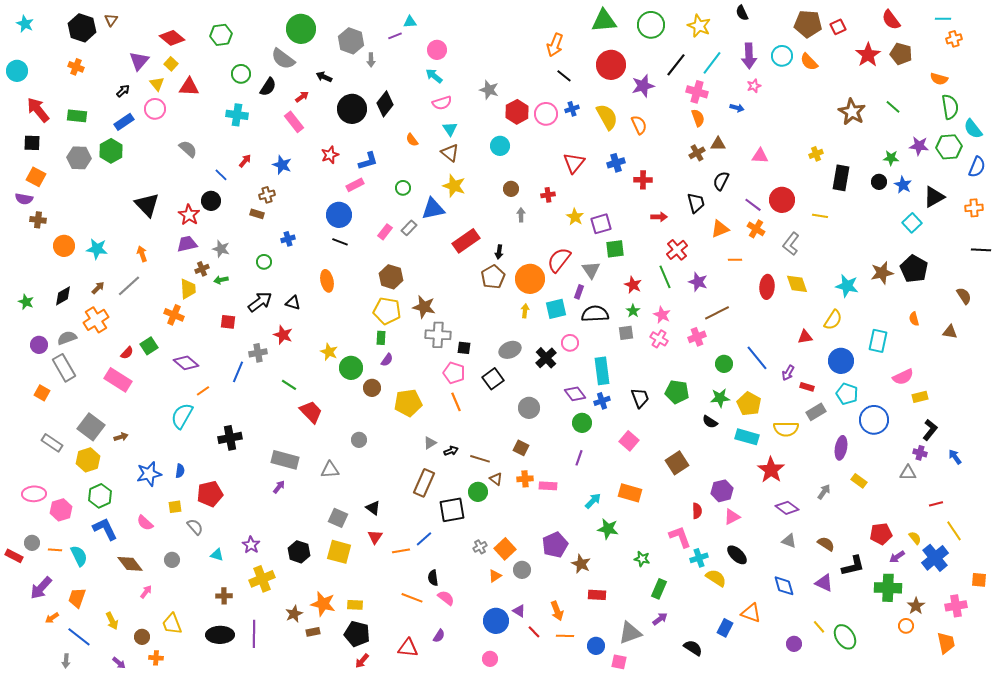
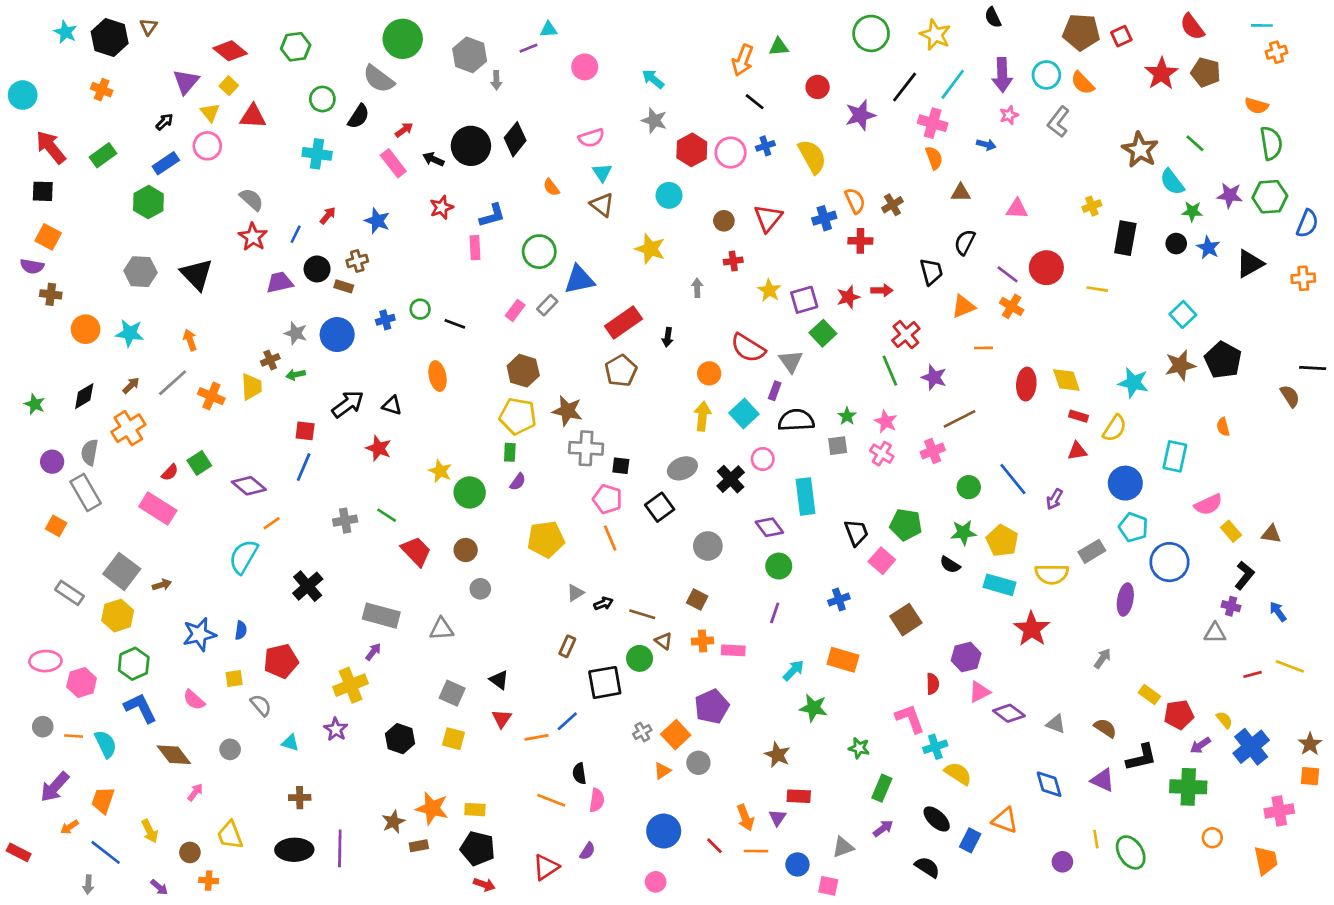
green triangle: (604, 21) -> (779, 47), moved, size x0.6
cyan star: (25, 24) -> (65, 32), moved
red circle: (611, 65) -> (818, 87), size x0.6
cyan arrow: (434, 76) -> (653, 79), moved
black arrow: (324, 77) -> (433, 159), moved
green rectangle: (77, 116) -> (103, 155), turned -42
orange semicircle: (639, 125) -> (855, 201), moved
cyan semicircle: (973, 129) -> (1172, 182), moved
brown cross: (697, 153) -> (892, 205), moved
gray hexagon: (79, 158) -> (140, 272), moved
blue line: (221, 175) -> (296, 234), turned 72
pink rectangle: (355, 185) -> (475, 248), turned -66
yellow star: (454, 186) -> (650, 249), moved
green circle: (403, 188) -> (539, 252), size x1.6
brown circle: (511, 189) -> (724, 221), moved
black circle: (211, 201) -> (317, 269), moved
red star: (189, 215) -> (253, 237), moved
blue circle: (339, 215) -> (337, 335), moved
cyan square: (912, 223) -> (1183, 314), moved
purple trapezoid: (187, 244) -> (280, 282), moved
gray L-shape: (791, 244) -> (1058, 122), moved
green square: (615, 249) -> (823, 333), turned -36
black line: (981, 250) -> (1313, 368), moved
red semicircle: (559, 260) -> (748, 348), turned -96
green circle: (264, 262) -> (420, 309), moved
brown pentagon: (493, 277) -> (621, 371), moved
orange circle: (530, 279) -> (709, 373), size x0.6
red star: (633, 285) -> (848, 297), moved, turned 30
cyan square: (556, 309) -> (744, 414), turned -30
yellow arrow: (525, 311) -> (702, 416), size x1.5
orange cross: (174, 315) -> (211, 396), moved
brown triangle: (950, 332) -> (1271, 534), moved
gray semicircle: (67, 338) -> (90, 452), turned -60
gray cross: (258, 353) -> (345, 521), moved
blue line: (238, 372) -> (304, 467), moved
red rectangle: (807, 387) -> (1078, 416), moved
brown circle: (372, 388) -> (466, 550), moved
yellow rectangle: (920, 397) -> (1231, 531), turned 63
blue cross: (602, 401) -> (839, 600), moved
black cross: (230, 438) -> (308, 586), turned -30
pink square: (629, 441) -> (882, 561), moved
yellow rectangle: (859, 481) -> (1149, 695), moved
brown rectangle: (424, 483) -> (567, 646), size x0.6
purple diamond: (787, 508) -> (1009, 713), moved
yellow line: (954, 531) -> (1290, 666), moved, turned -35
purple pentagon: (555, 545) -> (712, 707), moved
yellow square: (339, 552) -> (454, 739), size x0.7
black ellipse: (737, 555) -> (937, 819), moved
red rectangle: (14, 556) -> (19, 852), moved
yellow cross: (262, 579) -> (351, 685), moved
pink semicircle: (446, 598) -> (597, 800), turned 60
brown star: (916, 606) -> (1310, 744), moved
purple triangle: (519, 611) -> (777, 818), moved, turned 32
yellow line: (819, 627) -> (1096, 839), turned 32
gray triangle: (630, 633) -> (843, 847), size x0.7
red triangle: (408, 648) -> (546, 867), turned -40
red arrow: (362, 661) -> (484, 885), turned -112

